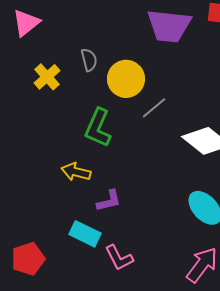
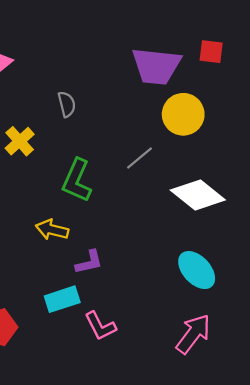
yellow cross: (47, 77) -> (20, 141), moved
yellow circle: (126, 79) -> (183, 114), moved
cyan rectangle: (85, 234) -> (62, 299), turned -44

